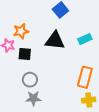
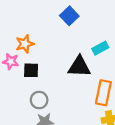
black triangle: (55, 41) -> (79, 67), moved

